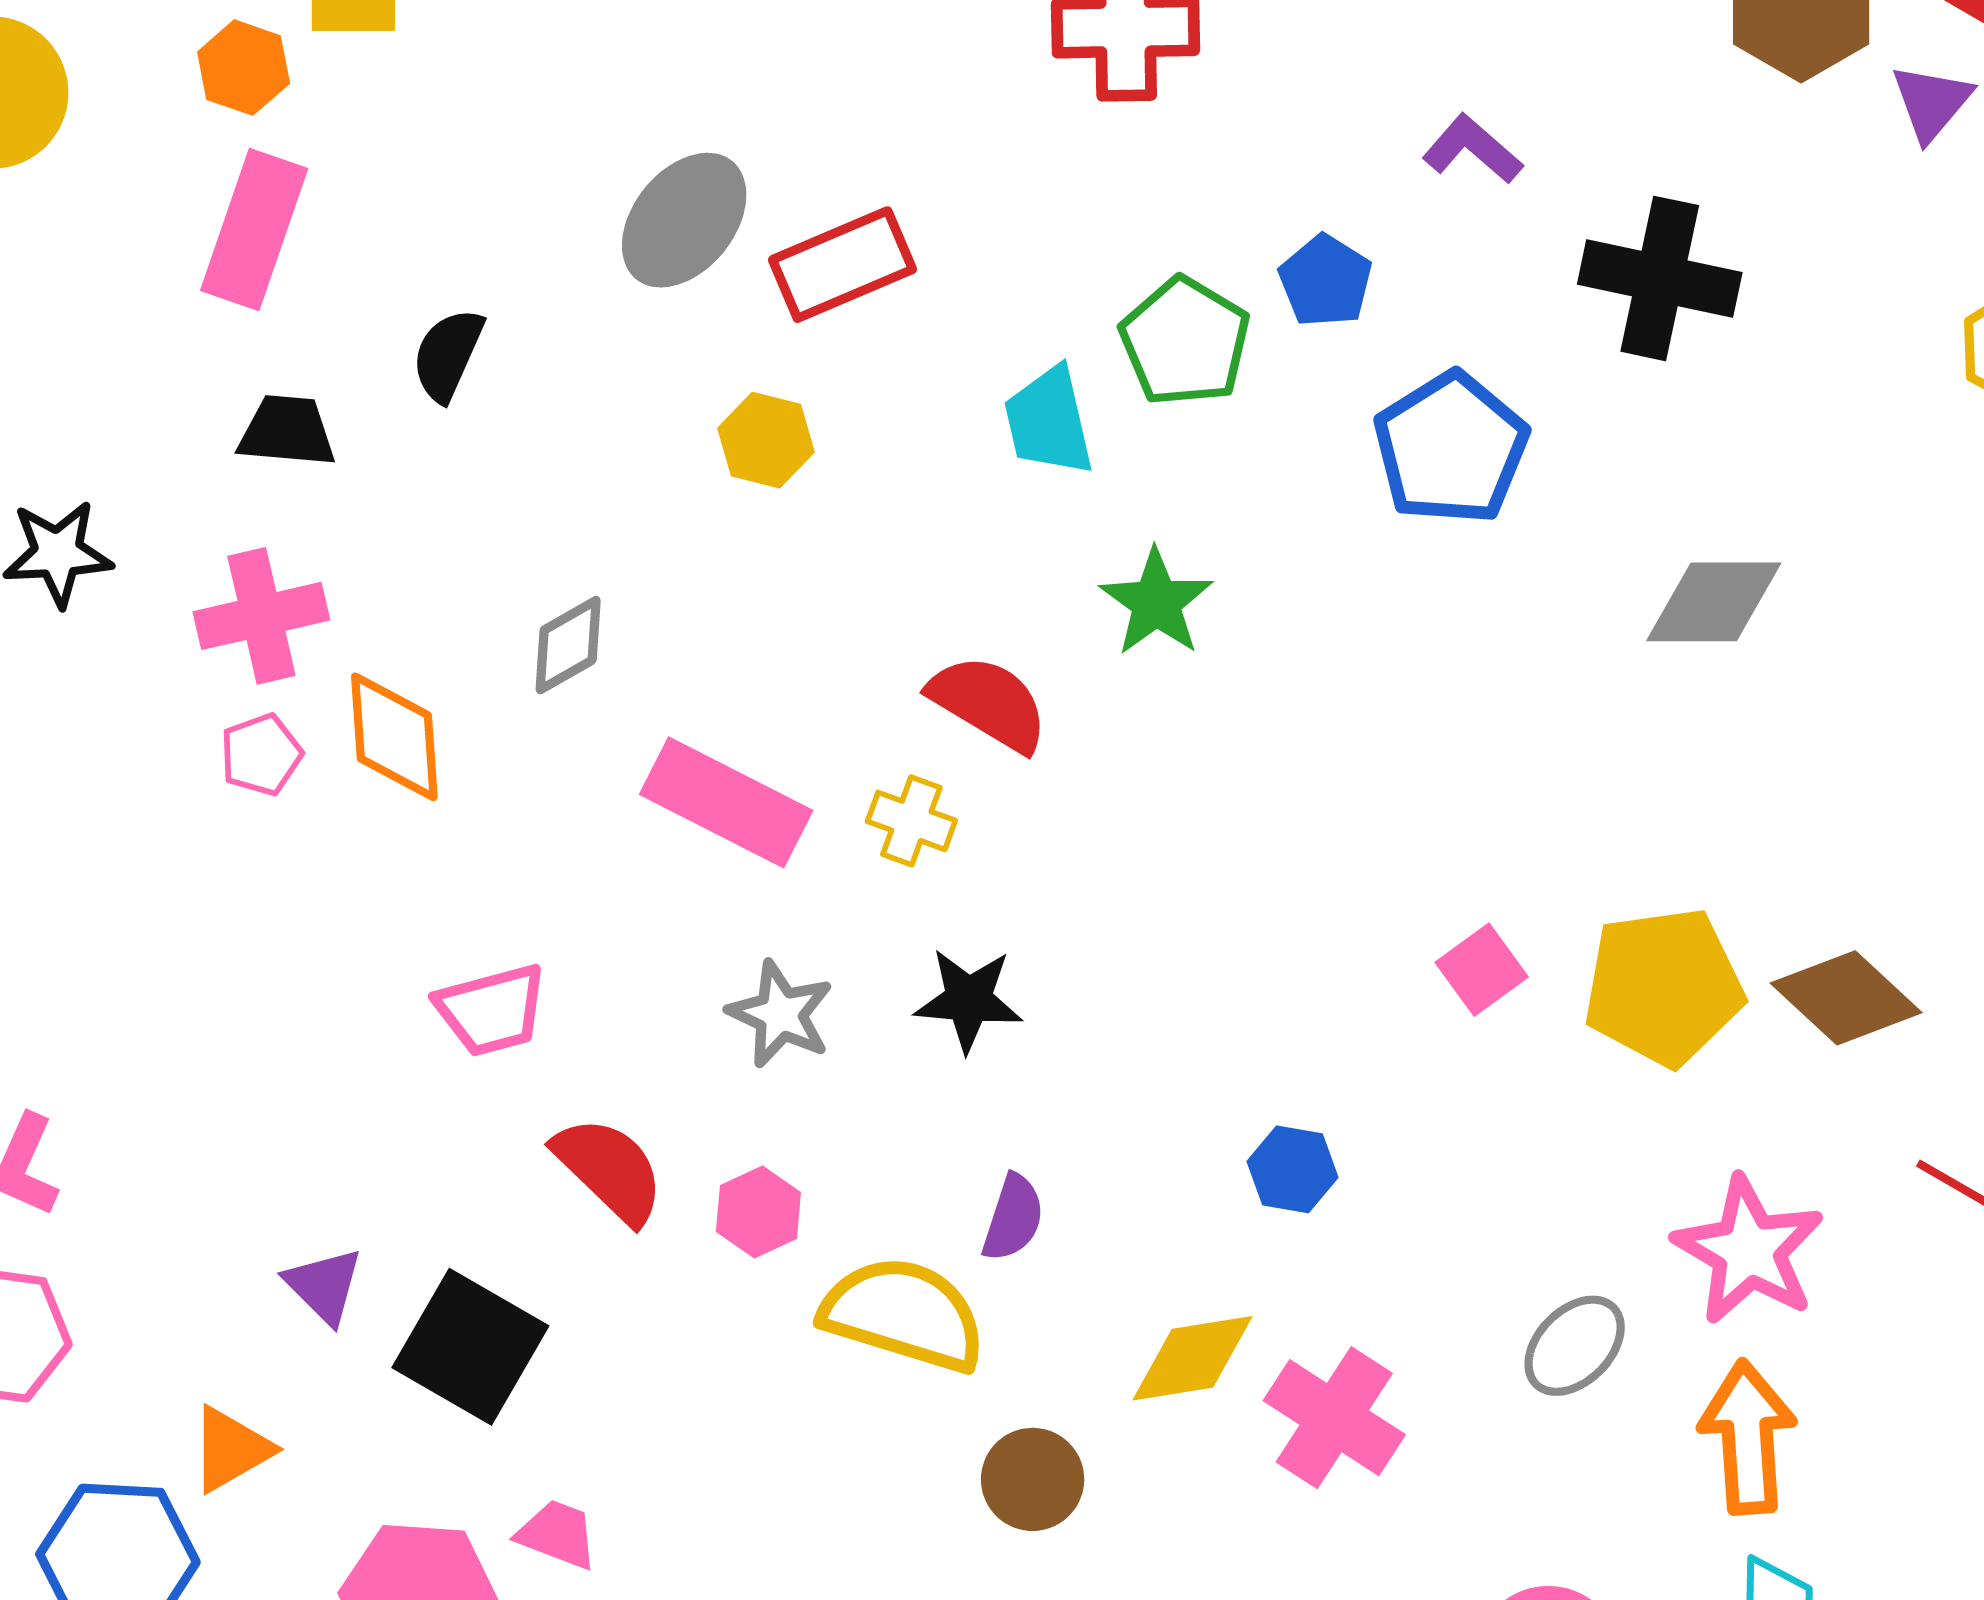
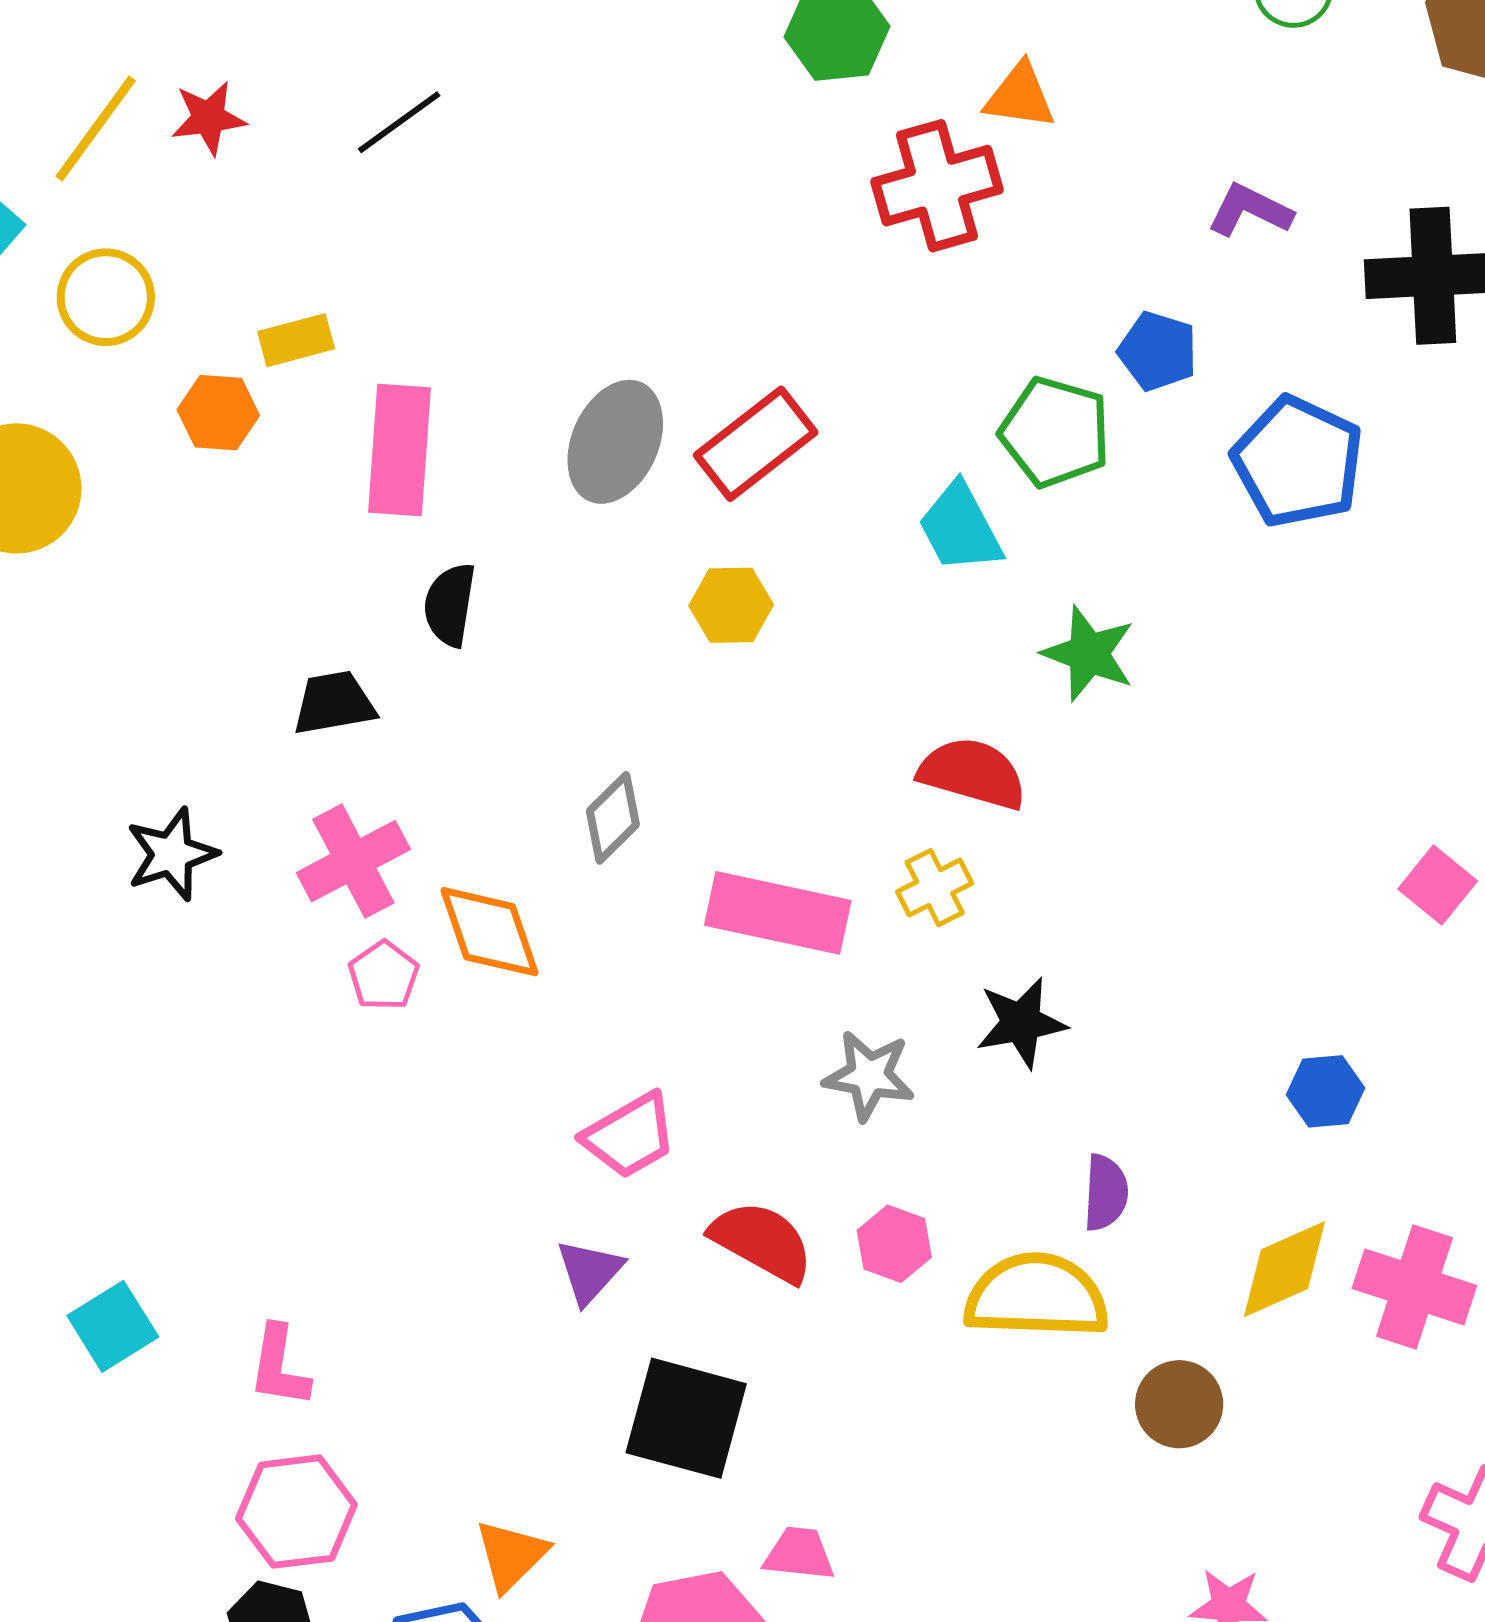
pink rectangle: (254, 230) -> (399, 450), moved
yellow cross: (911, 821) -> (935, 888), turned -32
purple triangle: (324, 1286) -> (590, 1272), moved, turned 42

